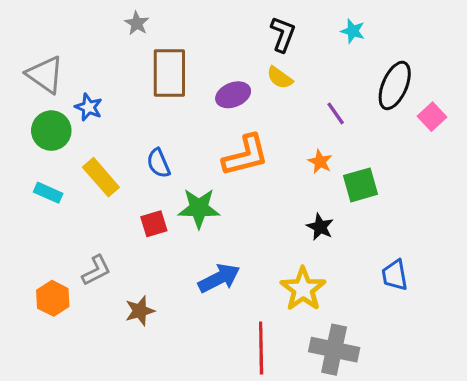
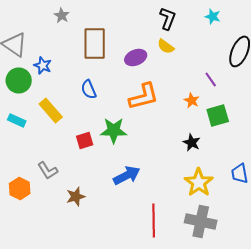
gray star: (137, 23) -> (62, 15), moved
purple line: (336, 113) -> (211, 79), moved
blue semicircle: (158, 163) -> (89, 89), moved
gray L-shape: (96, 270) -> (48, 170), turned 85
yellow star: (303, 289) -> (199, 182), moved

